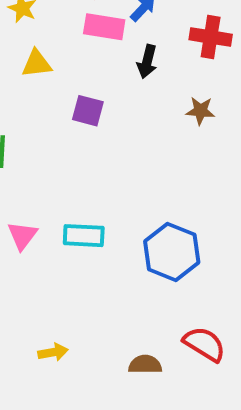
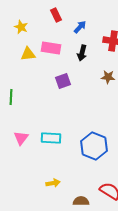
pink rectangle: (104, 27) -> (51, 48), moved
purple square: (88, 111) -> (63, 81), moved, turned -35
yellow arrow: (53, 352) -> (53, 183), moved

